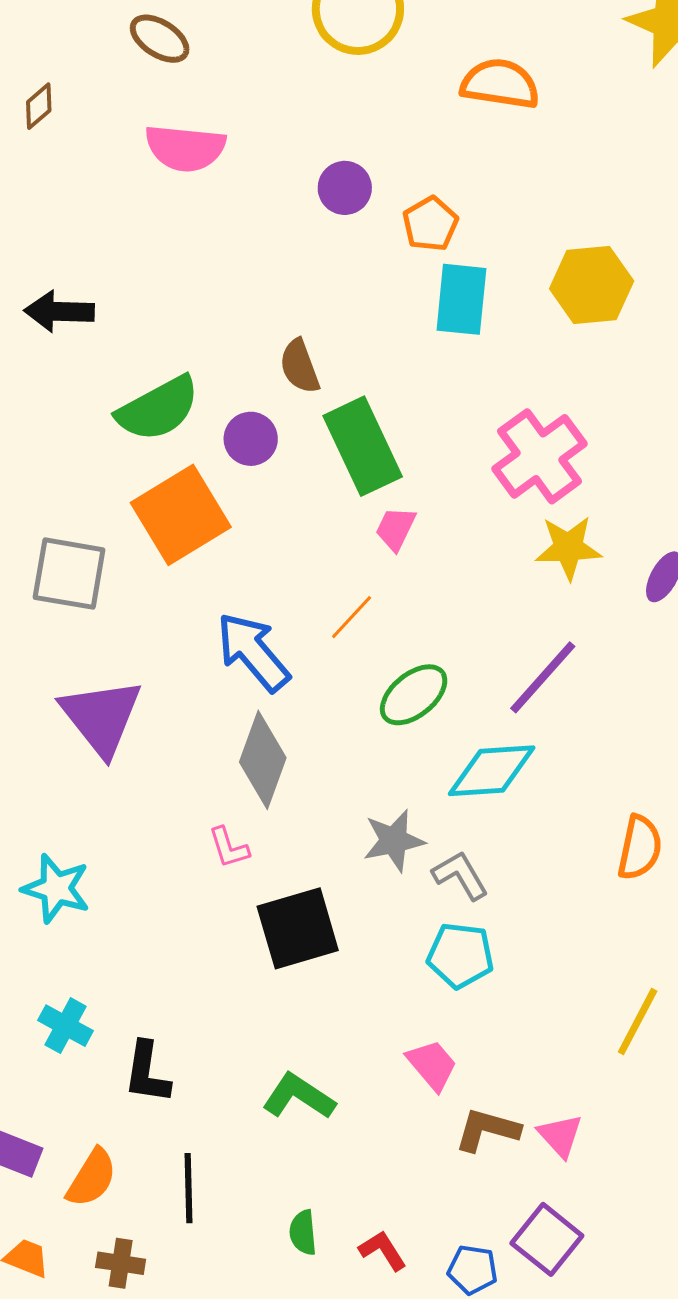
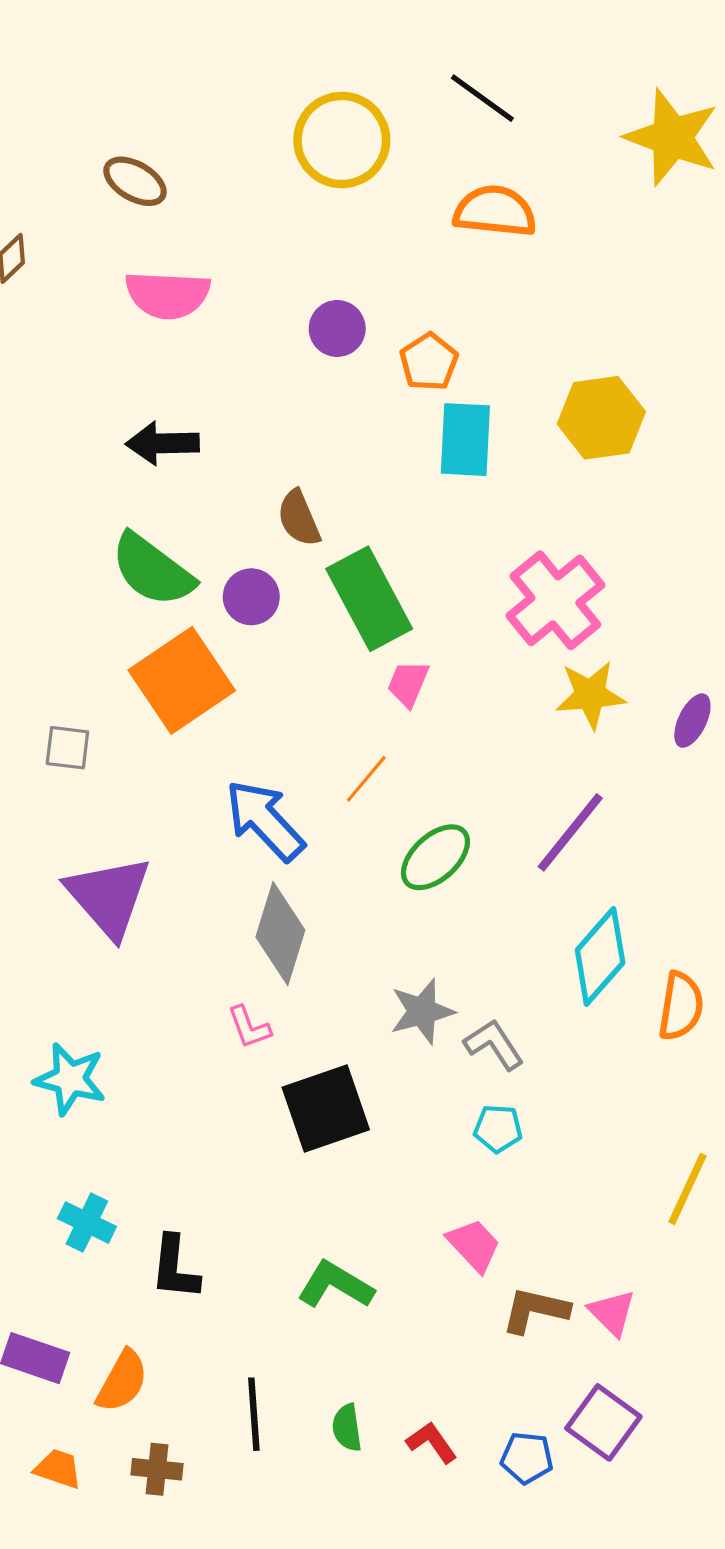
black arrow: (59, 311) -> (163, 443), moved
green semicircle: (158, 409) -> (152, 570), turned 68
gray square: (69, 574) -> (67, 748), size x0.6
cyan diamond: (492, 771) -> (600, 956), moved, turned -42
cyan pentagon: (460, 955) -> (498, 1129), size x0.7
black line: (189, 1188) -> (254, 1414), moved

